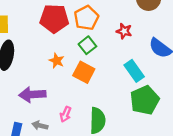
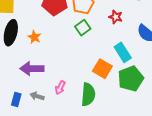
orange star: (57, 61) -> (34, 37), moved
orange square: (84, 72) -> (102, 69), moved

